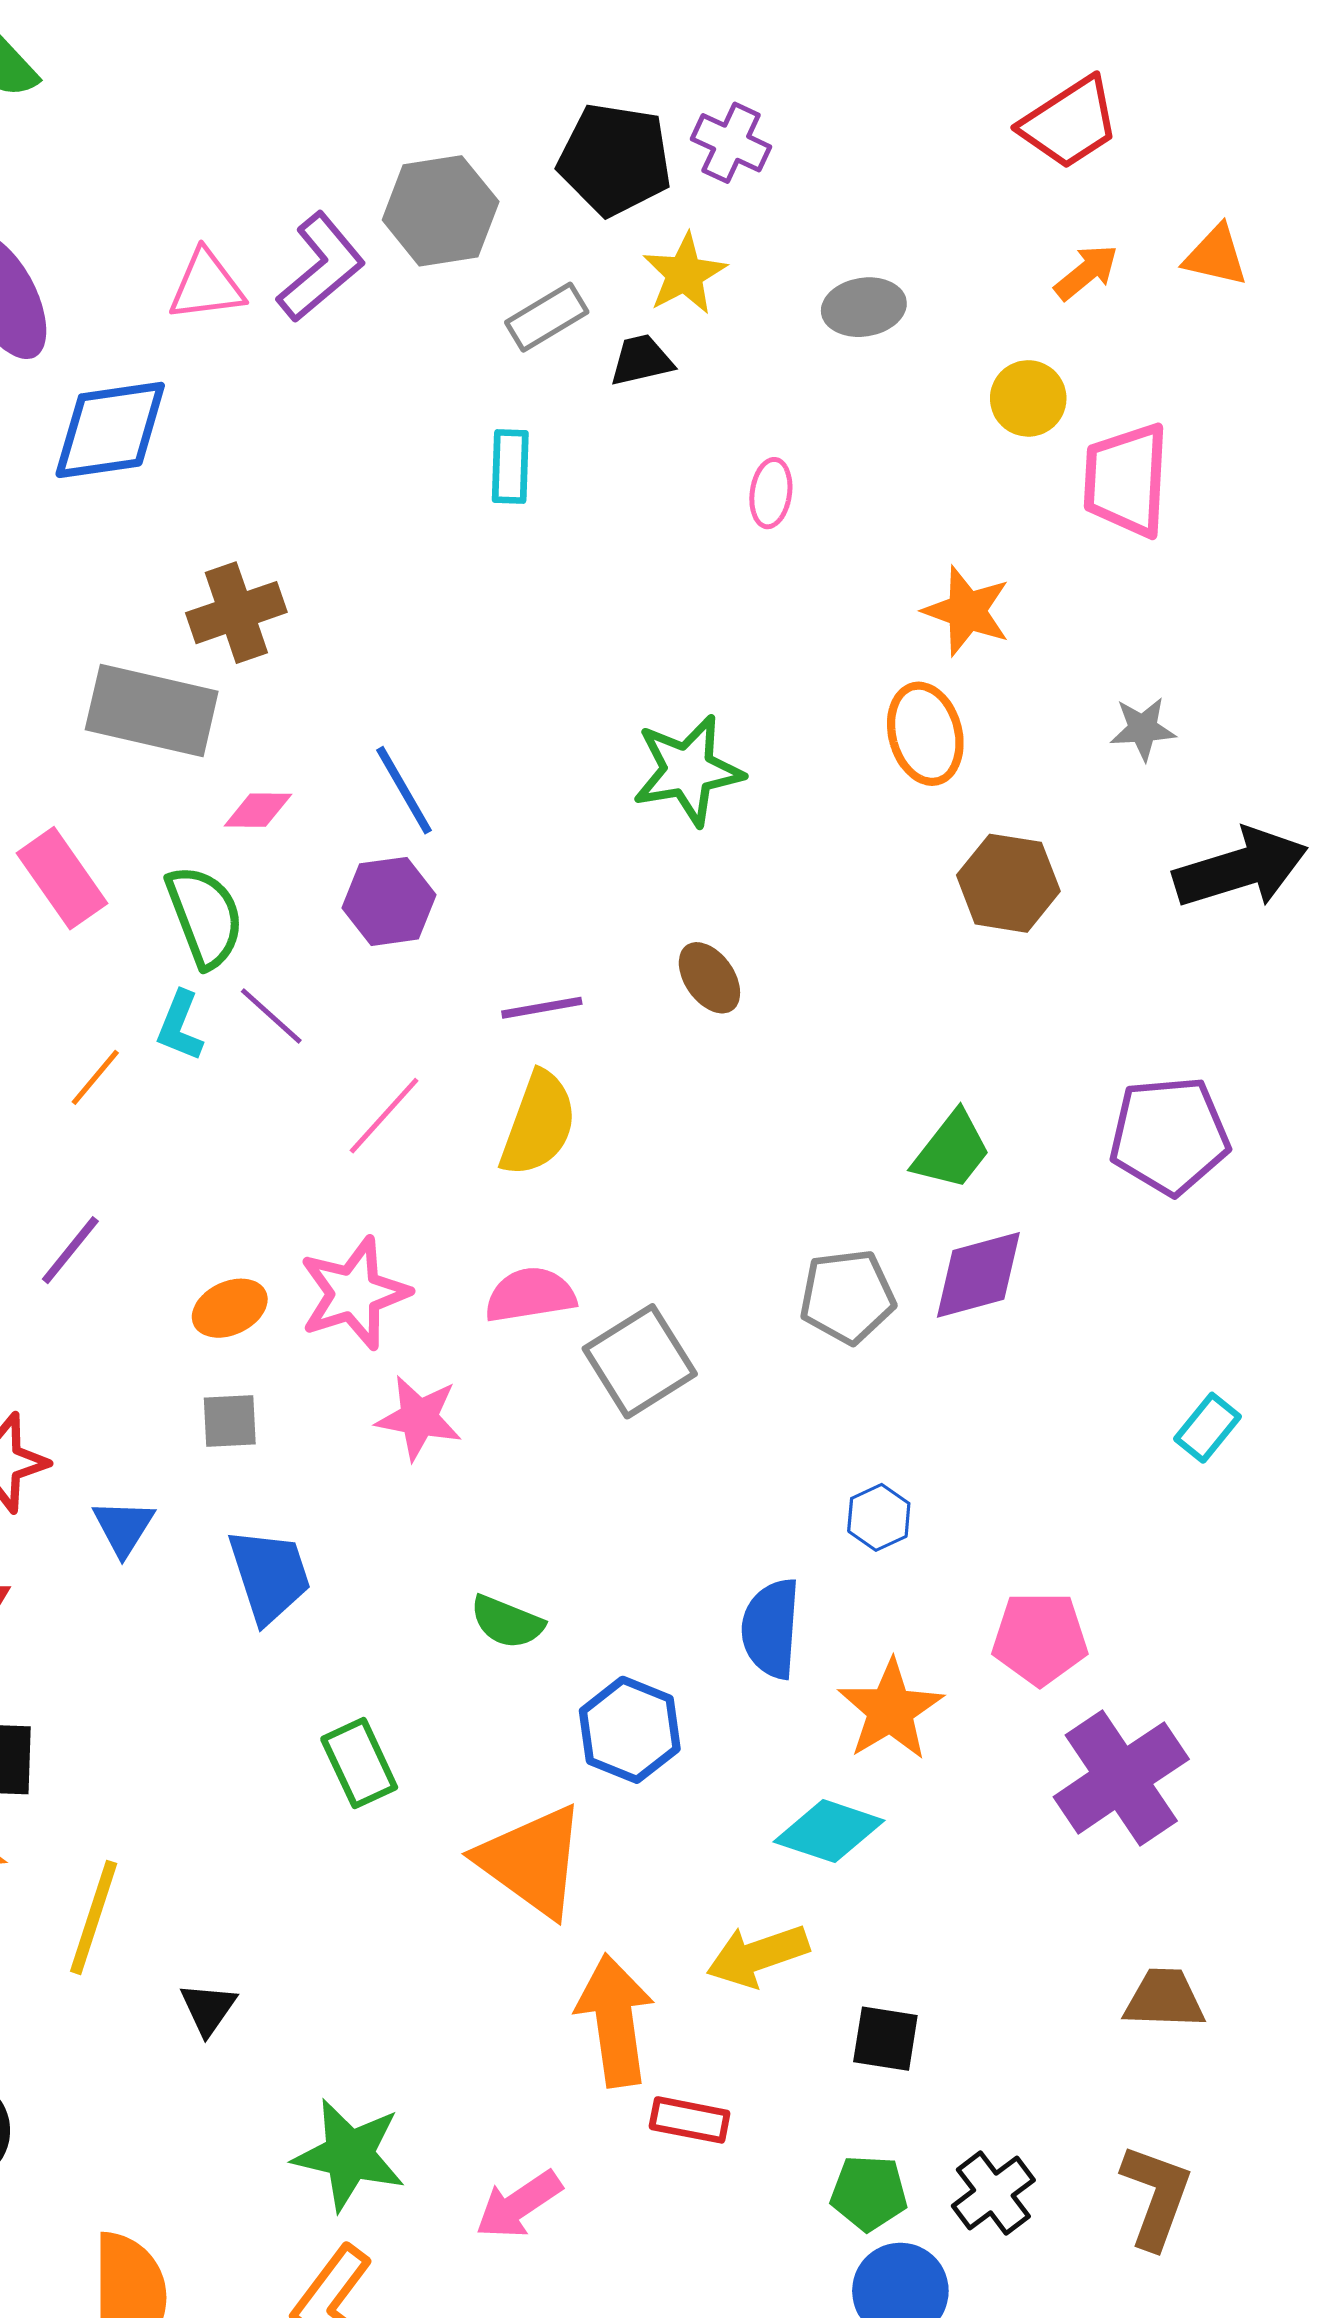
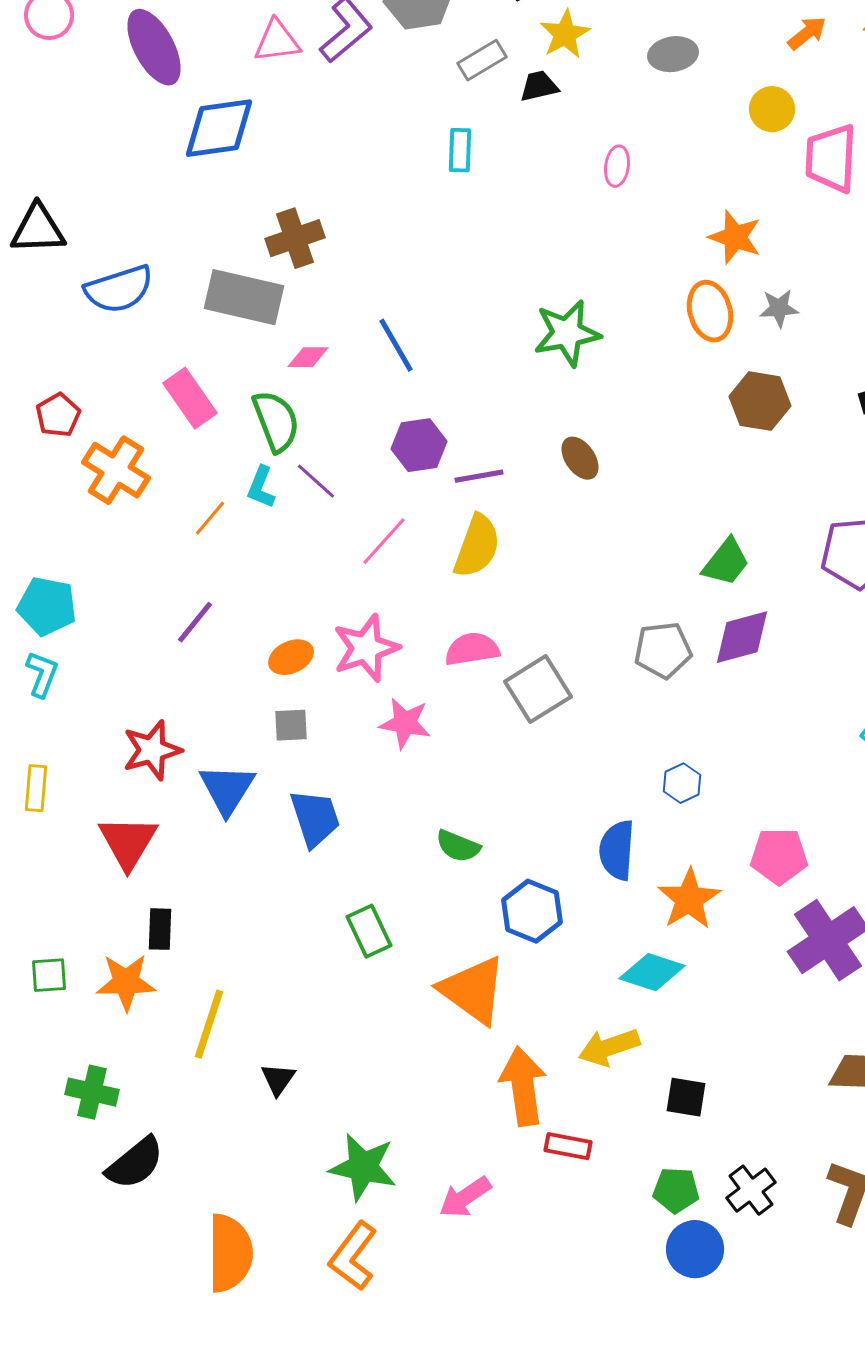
gray star: (1143, 729) -> (779, 308), moved
purple hexagon: (389, 901) -> (419, 445), moved
blue triangle: (123, 1527) -> (227, 789), size x1.5

